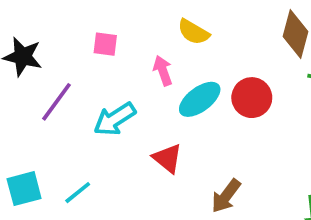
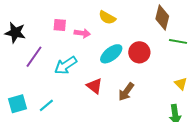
pink arrow: (163, 71) -> (82, 33), moved, turned 119
brown arrow: (226, 196) -> (126, 92), moved

